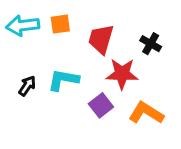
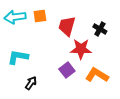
cyan L-shape: (63, 80) -> (18, 57), moved
black arrow: (27, 86) -> (31, 83), moved

